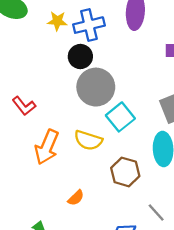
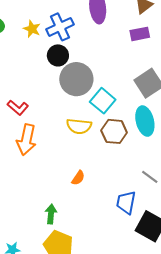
yellow star: (57, 21) -> (32, 29), turned 30
orange arrow: (47, 147) -> (26, 140), moved
brown hexagon: (125, 172) -> (114, 131), moved

